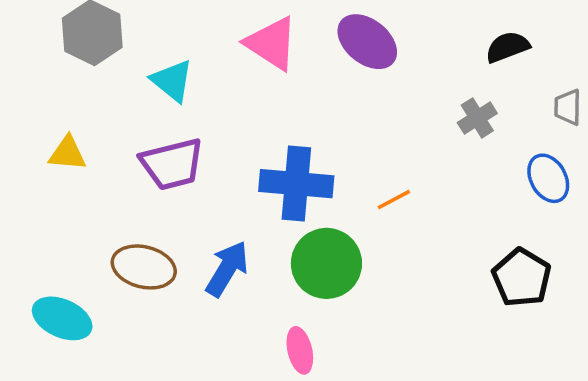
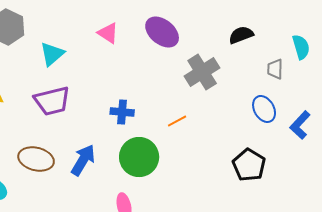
pink triangle: (271, 43) -> (108, 33), size x0.7
cyan triangle: (172, 81) -> (52, 54), turned 40
gray cross: (477, 118) -> (202, 72), moved, size x1.6
blue cross: (296, 184) -> (122, 112), size x0.6

